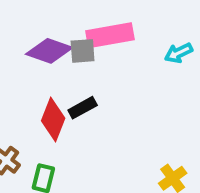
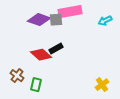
red diamond: (53, 119) -> (41, 55), turned -70

